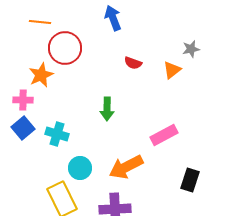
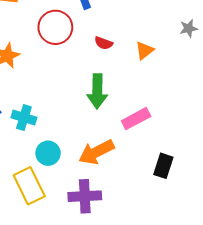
red circle: (65, 48) -> (55, 27), moved
gray star: (191, 49) -> (189, 28), moved
green arrow: (107, 109) -> (97, 91), moved, size x1.4

